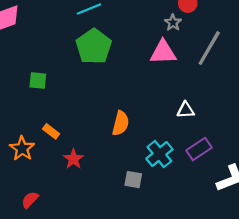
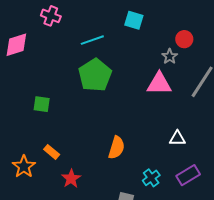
cyan cross: (159, 154) -> (151, 178), size x0.7

